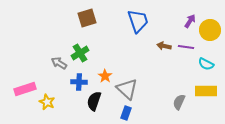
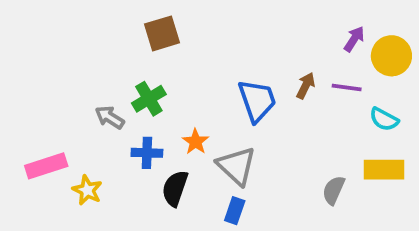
blue trapezoid: (138, 21) -> (257, 101), moved
brown arrow: (164, 46) -> (306, 86), turned 104

